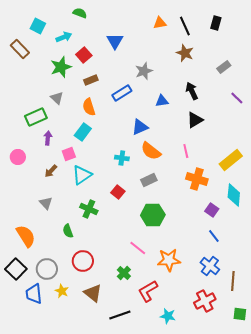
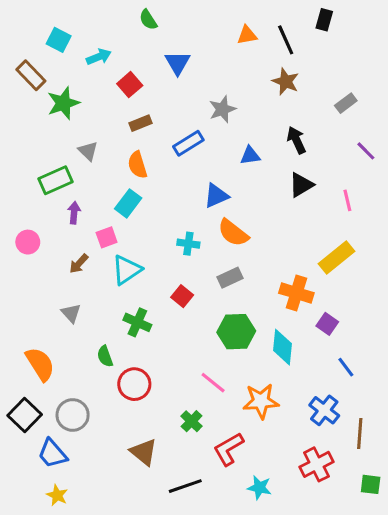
green semicircle: (80, 13) -> (148, 20), moved, turned -144
black rectangle: (216, 23) -> (324, 20), moved
green star: (61, 67) -> (63, 103), moved
pink line: (186, 151) -> (347, 200), moved
yellow rectangle: (231, 160) -> (337, 258), moved
orange cross: (197, 179) -> (296, 293), moved
cyan diamond: (234, 195) -> (283, 347), moved
blue line: (214, 236) -> (346, 367), moved
red circle: (83, 261) -> (134, 384), moved
yellow star: (62, 291) -> (57, 495), moved
blue trapezoid: (34, 294) -> (52, 454), turned -35

